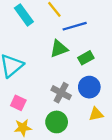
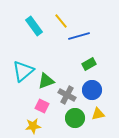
green triangle: (59, 49) -> (46, 81), moved
pink square: (18, 103) -> (42, 106), moved
green circle: (57, 122) -> (75, 118), moved

